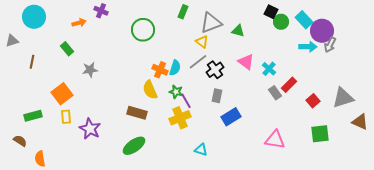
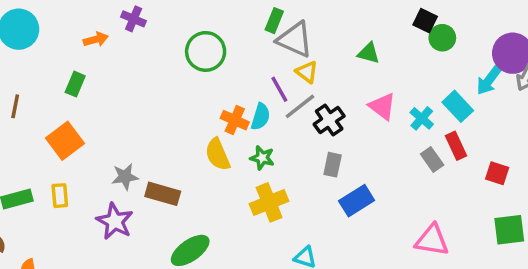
cyan rectangle: (304, 20) -> (458, 106), moved
gray triangle: (211, 23) -> (295, 39), moved, turned 45
cyan arrow: (308, 47) -> (489, 81), turned 126
green rectangle: (67, 49) -> (75, 84), turned 64
gray star: (90, 70) -> (125, 177), moved
red rectangle: (289, 85) -> (456, 146), turned -70
orange square: (62, 94) -> (65, 141), moved
purple line: (186, 101) -> (279, 89), moved
red square: (313, 101) -> (497, 173), turned -32
brown rectangle: (137, 113) -> (163, 194), moved
yellow rectangle: (66, 117) -> (60, 196), moved

